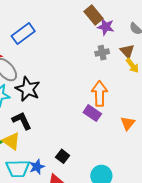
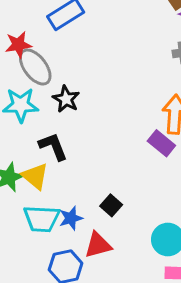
black star: (28, 89) -> (66, 99), size x0.7

